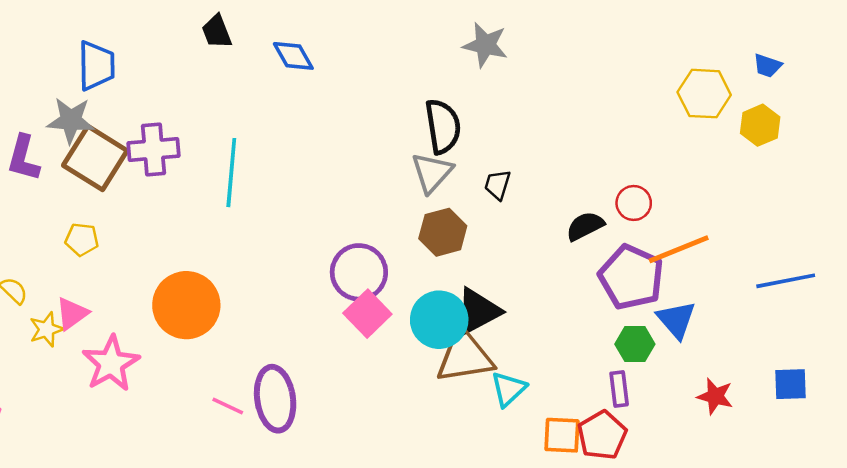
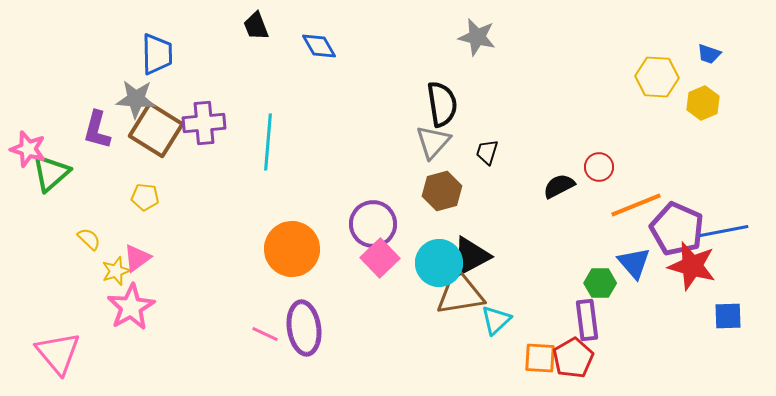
purple pentagon: (631, 277) -> (677, 229), moved
orange circle: (186, 305) -> (292, 249), moved
pink star: (111, 363) -> (131, 307), moved
purple rectangle: (619, 389) -> (587, 320), size x1.4
red star: (715, 396) -> (692, 266), moved, size x1.6

